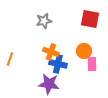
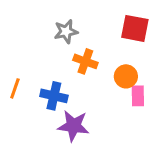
orange cross: (51, 52) -> (85, 61), moved
blue cross: (58, 64) -> (54, 96), moved

